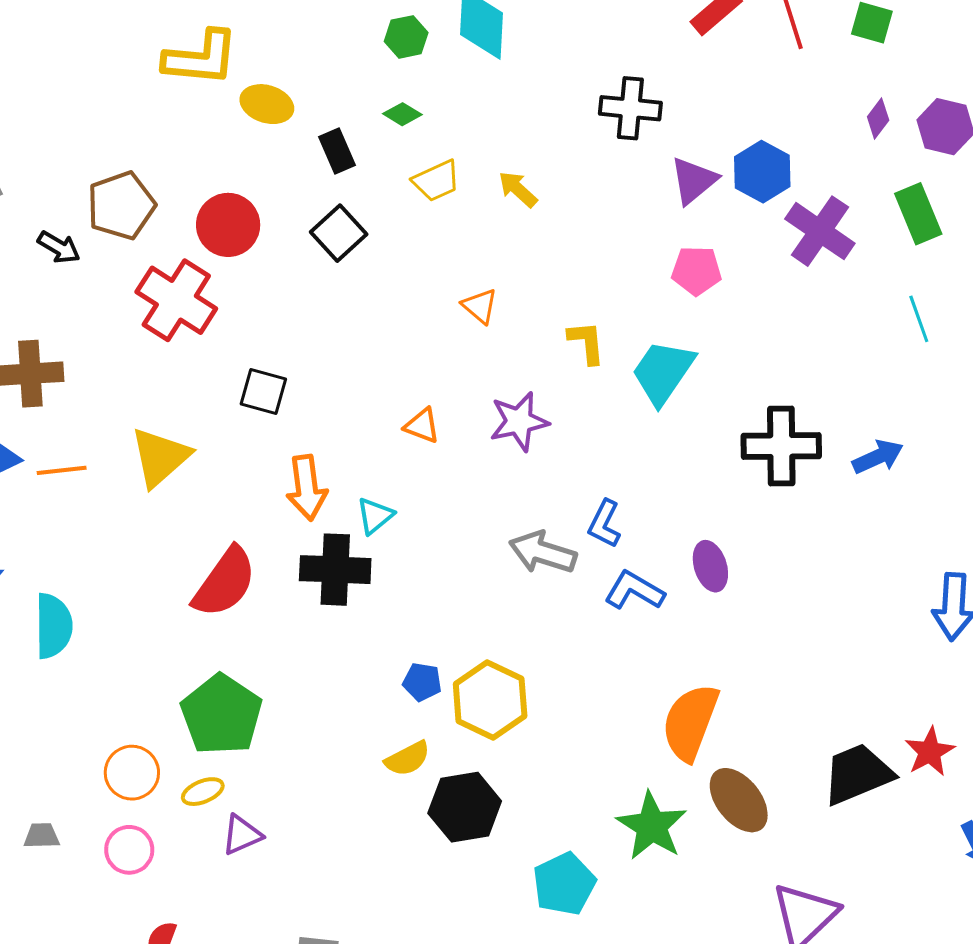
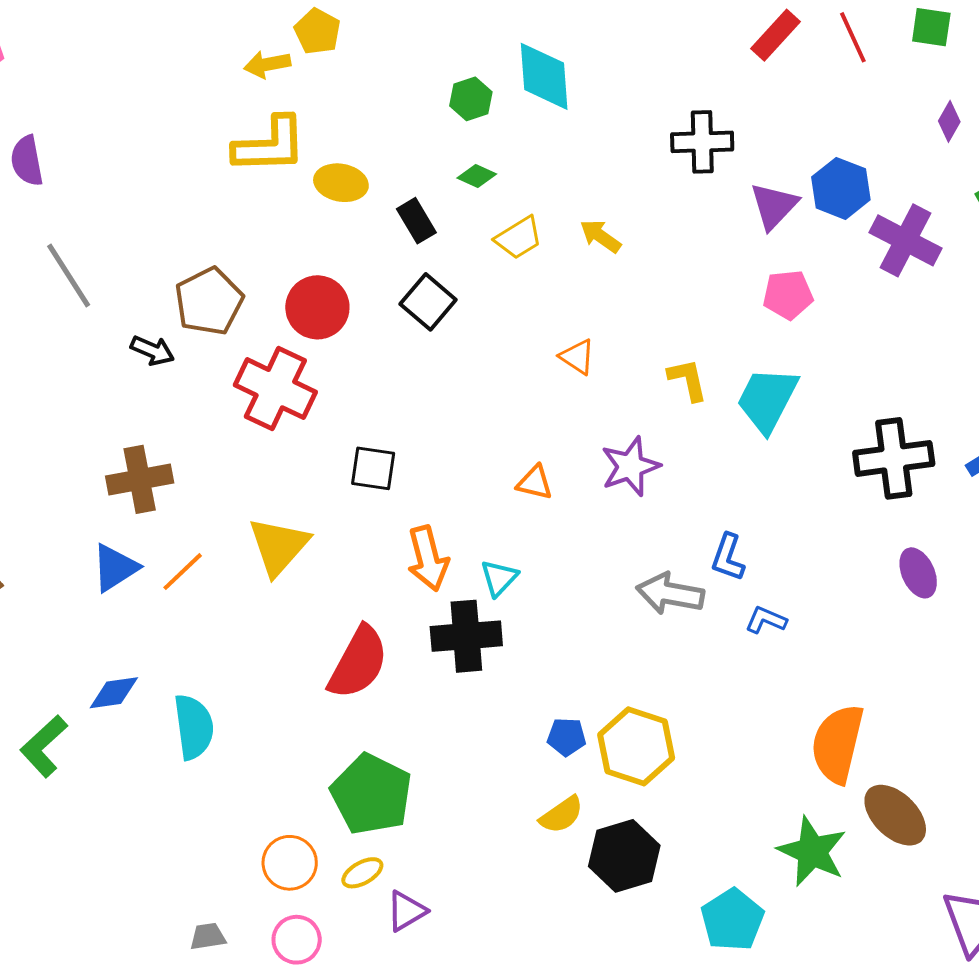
orange line: (62, 470) -> (183, 572), turned -30
purple ellipse: (710, 566) -> (918, 573), moved
blue L-shape: (634, 591) -> (766, 620), size x0.7

